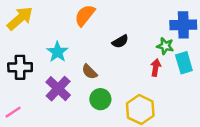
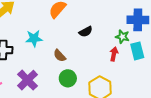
cyan star: (57, 52) -> (34, 38), turned 30
purple cross: (58, 89) -> (28, 80), moved

